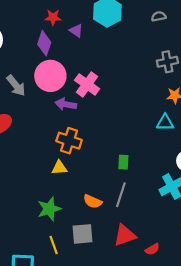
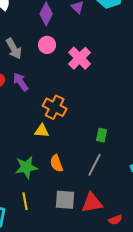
pink circle: (50, 76) -> (47, 45), size x0.6
purple arrow: (66, 104) -> (21, 82), moved, turned 36
orange semicircle: (93, 201) -> (56, 163), moved, turned 36
gray square: (82, 234) -> (65, 200), moved

